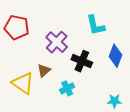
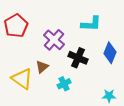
cyan L-shape: (96, 25) -> (91, 24), turned -75
red pentagon: (17, 27) -> (16, 26), turned 30

